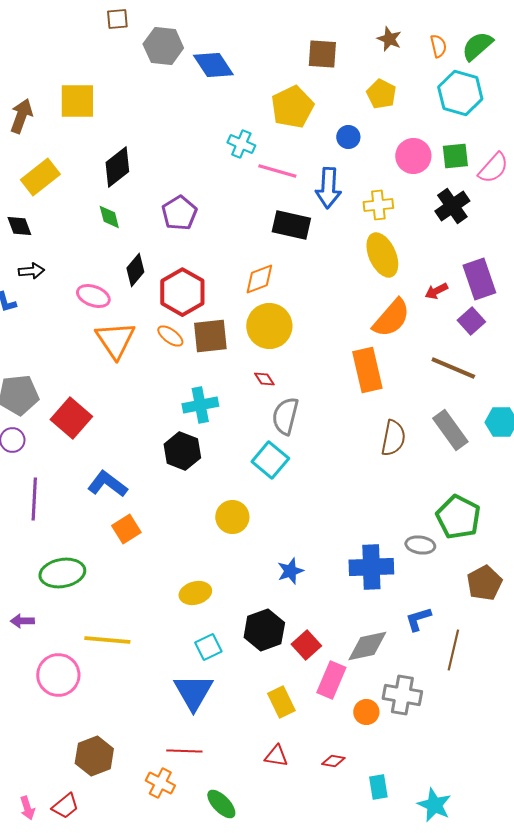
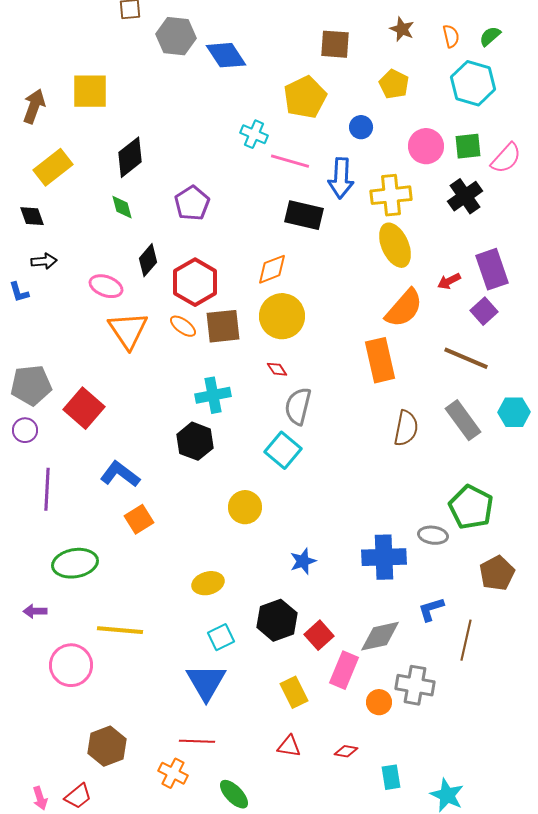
green semicircle: (477, 46) -> (490, 36), size x0.7
yellow cross: (378, 205) -> (391, 195), size x1.4

